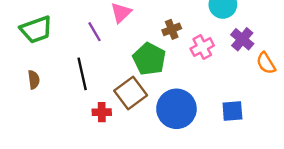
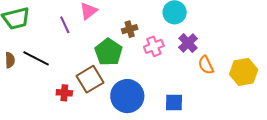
black line: (82, 74) -> (36, 58), moved, turned -56

